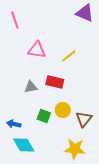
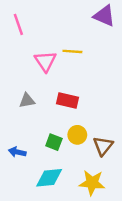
pink triangle: (37, 50) -> (45, 61), turned 48
yellow line: (69, 56) -> (72, 51), moved, turned 42
gray triangle: (31, 87) -> (27, 100), moved
cyan diamond: (24, 145) -> (49, 178), moved, turned -65

